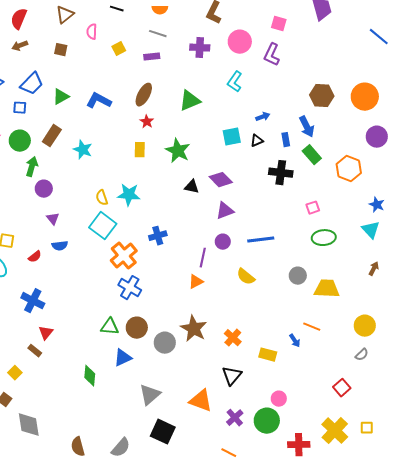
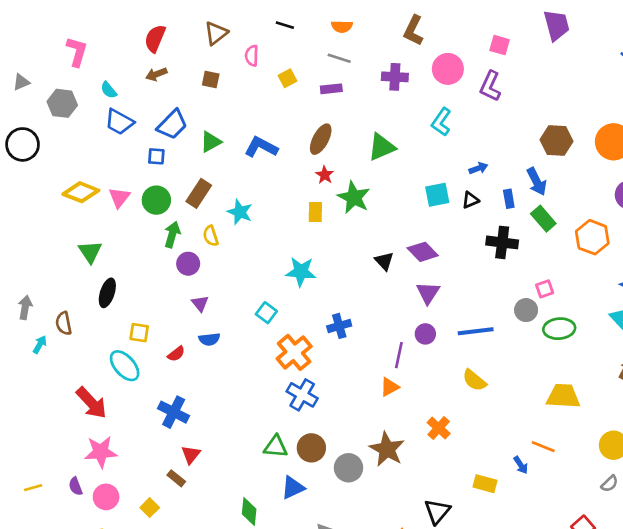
green star: (178, 151) -> (354, 197), moved
black triangle: (192, 187) -> (384, 261), turned 35
yellow semicircle: (102, 198) -> (211, 236), moved
purple triangle: (225, 211) -> (428, 293), turned -36
cyan square: (103, 226) -> (266, 313), size x0.6
gray circle: (298, 276) -> (526, 310), moved
yellow semicircle: (246, 277) -> (474, 380), moved
orange cross: (233, 338) -> (439, 428), moved

